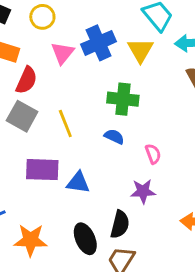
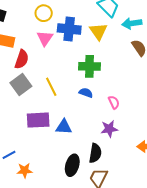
yellow circle: (42, 17) -> (44, 13), moved
blue cross: (99, 43) -> (69, 29), turned 35
gray square: (22, 116) -> (21, 84), turned 30
black ellipse: (85, 239) -> (72, 165), turned 45
orange star: (31, 240) -> (25, 170), moved, size x0.7

